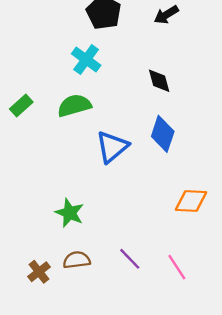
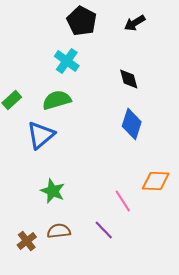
blue triangle: (112, 147) -> (41, 135), moved
pink line: (177, 267) -> (123, 201), moved

